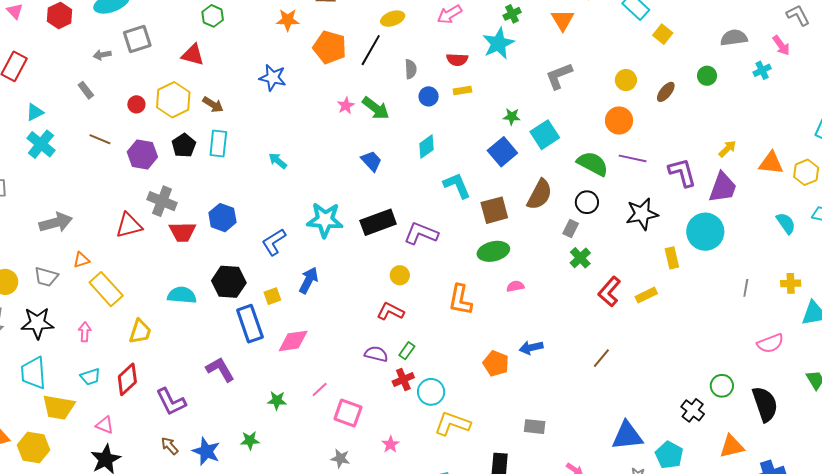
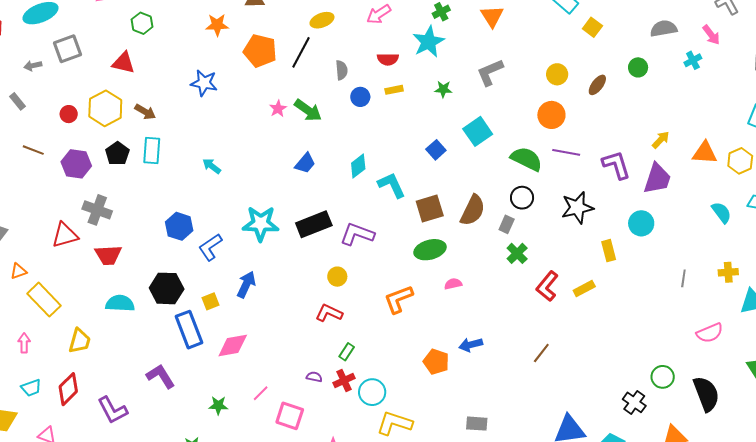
green star: (512, 117) -> (443, 89), moved
cyan diamond: (426, 147) -> (358, 166), moved
blue square: (502, 152) -> (436, 150), size x0.7
blue trapezoid: (371, 161) -> (305, 163), turned 85
brown semicircle: (540, 194) -> (473, 210), moved
blue hexagon: (222, 218) -> (179, 226), moved
red trapezoid: (182, 232) -> (108, 255), moved
cyan circle: (705, 232) -> (641, 223), size x0.7
orange L-shape: (460, 300) -> (399, 299), turned 60
purple semicircle: (376, 354) -> (314, 377), moved, size x0.7

